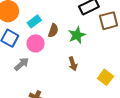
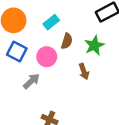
cyan rectangle: (34, 21) -> (51, 22), moved
brown arrow: (73, 64) -> (84, 71), moved

